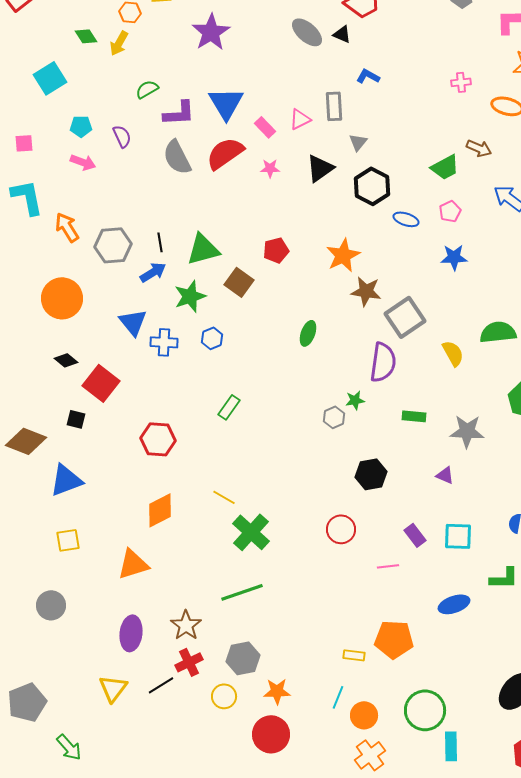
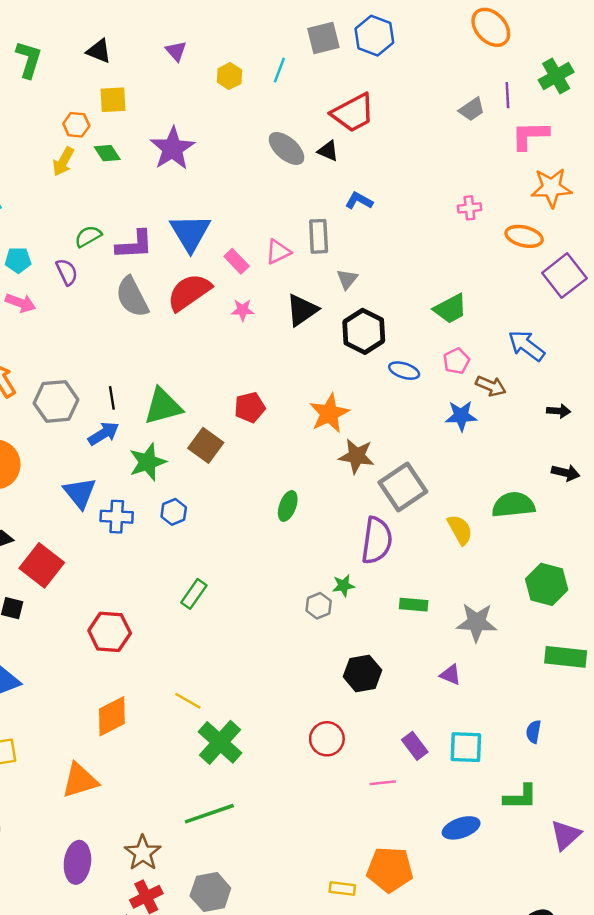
green diamond: (86, 36) -> (107, 153), moved
green semicircle: (147, 89) -> (88, 236), moved
brown arrow: (479, 148) -> (491, 386), moved

